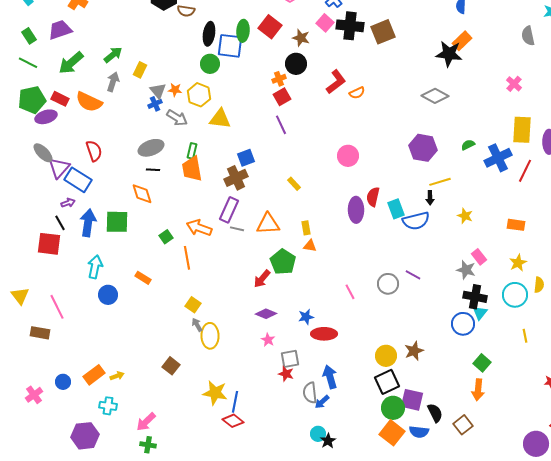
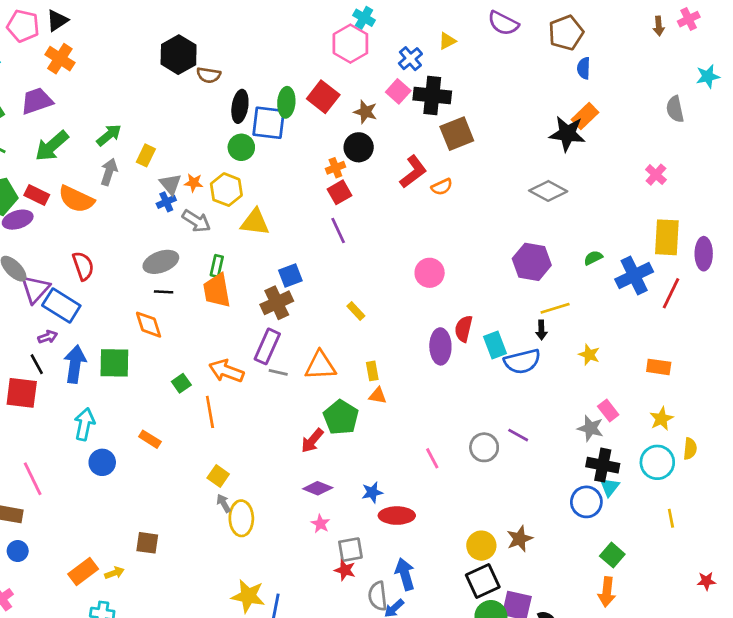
brown square: (383, 32) -> (457, 134), moved
brown square: (171, 366) -> (147, 543), moved, turned -30
blue circle: (63, 382) -> (18, 551), moved

